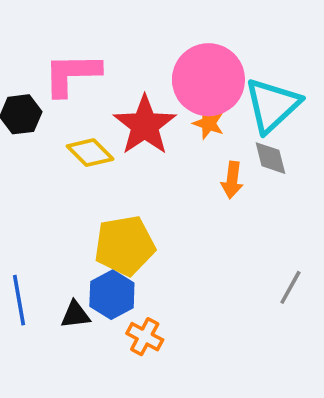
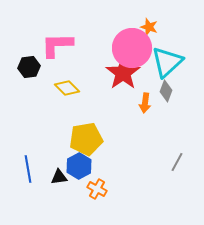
orange star: (208, 123) -> (149, 27), moved
red star: (145, 125) -> (123, 73), moved
gray diamond: (270, 158) -> (166, 91), turned 35

